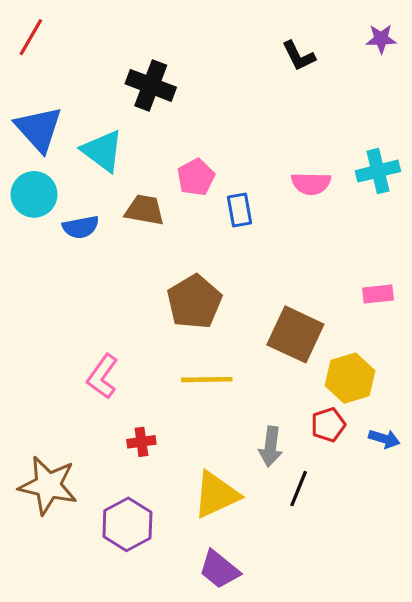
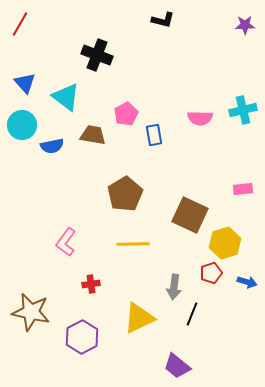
black L-shape: (299, 56) -> (163, 20), moved, turned -50
blue triangle: (39, 129) -> (25, 83), size x0.7
purple trapezoid: (219, 569) -> (177, 366), moved

